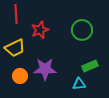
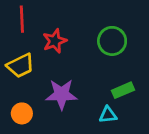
orange circle: (20, 76) -> (22, 113), moved

